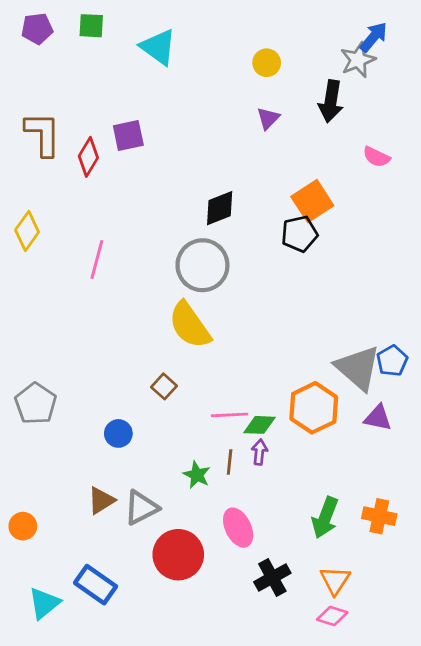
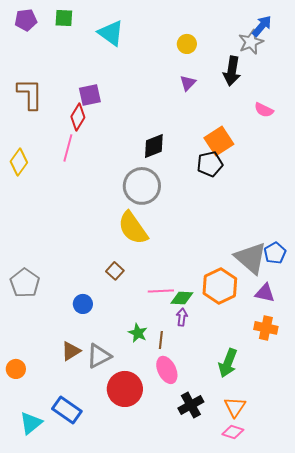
red diamond: (88, 157) -> (78, 117), moved
pink line: (97, 260) -> (68, 148), moved
brown line: (230, 462) -> (161, 340), moved
orange cross: (379, 516) -> (266, 328), moved

